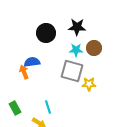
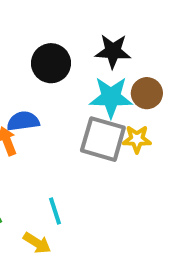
cyan star: (76, 50) -> (111, 97), size x1.5
yellow star: (89, 84) -> (137, 139), moved

